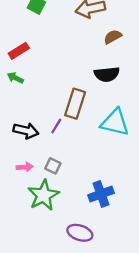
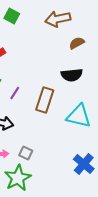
purple line: (56, 126) -> (15, 93), moved
blue cross: (101, 194) -> (84, 164), moved, turned -30

